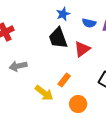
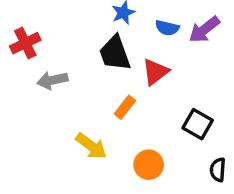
gray arrow: (18, 66) -> (52, 80), moved
orange rectangle: (64, 80) -> (125, 107), moved

